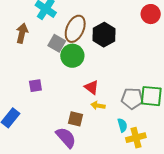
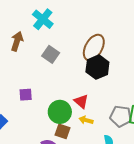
brown ellipse: (75, 29) -> (94, 48), moved
black hexagon: (104, 35) -> (97, 67), moved
green circle: (72, 56) -> (60, 112), moved

